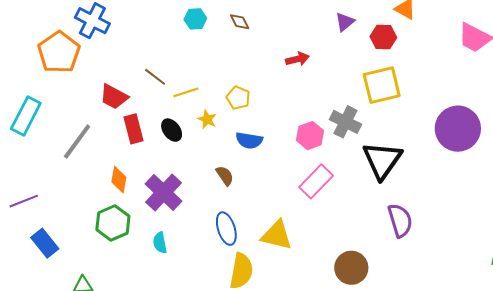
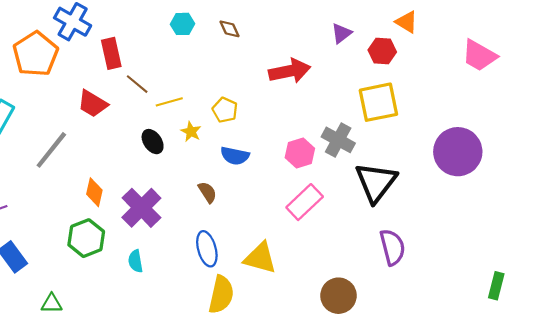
red arrow: (297, 59) -> (290, 71), size x1.6
red rectangle: (134, 129) -> (111, 53), moved

